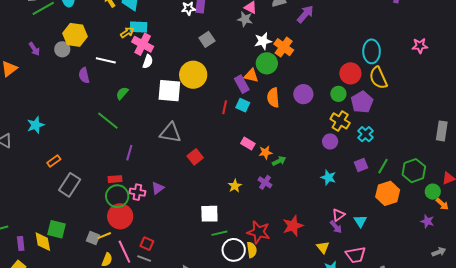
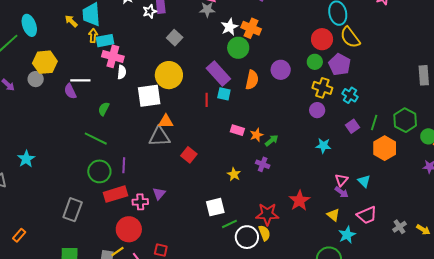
yellow arrow: (127, 32) -> (93, 36), moved, turned -40
purple semicircle: (84, 75) -> (70, 91), moved
orange triangle: (251, 76) -> (166, 121), moved
purple rectangle: (242, 84) -> (218, 74), size x1.4
orange semicircle: (273, 98) -> (252, 80), turned -150
orange rectangle: (54, 161) -> (19, 235), moved
red rectangle: (115, 179) -> (116, 194), size x1.6
green circle: (117, 196) -> (99, 171), moved

